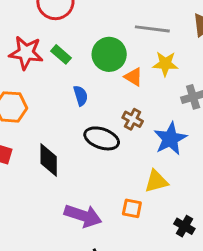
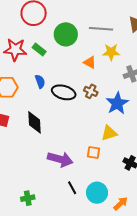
green circle: (109, 54) -> (66, 34), moved
blue semicircle: (81, 96) -> (40, 81), moved
black ellipse: (102, 138) -> (64, 92), moved

